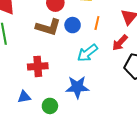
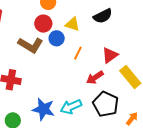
blue circle: (73, 25) -> (57, 38), moved
cyan arrow: (87, 53) -> (71, 107), moved

